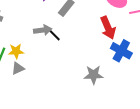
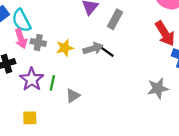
yellow star: (16, 51) -> (65, 48), moved

